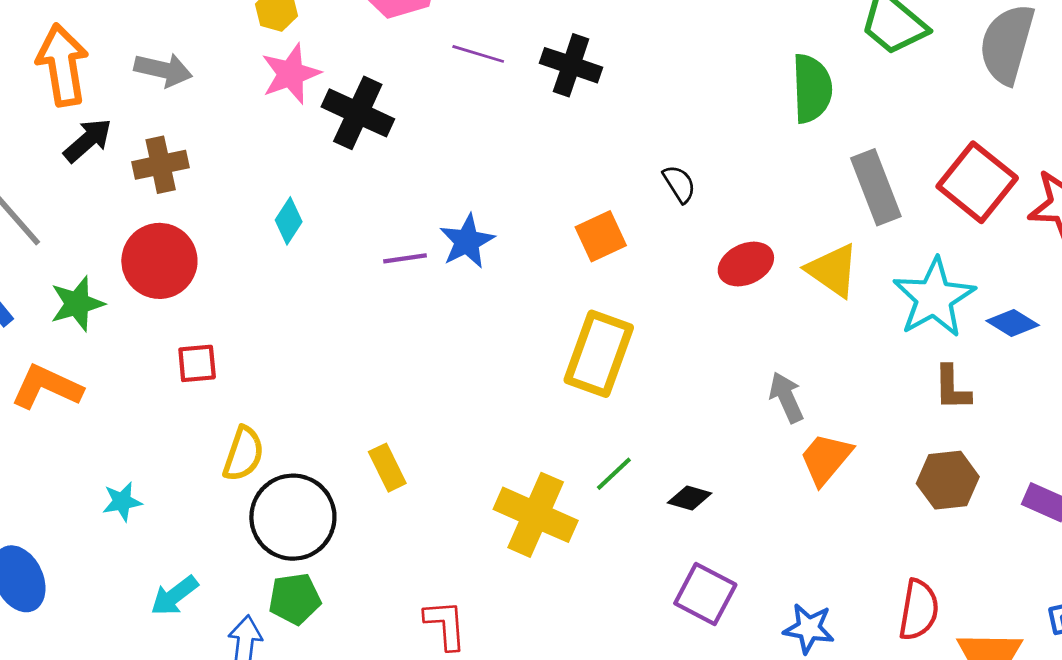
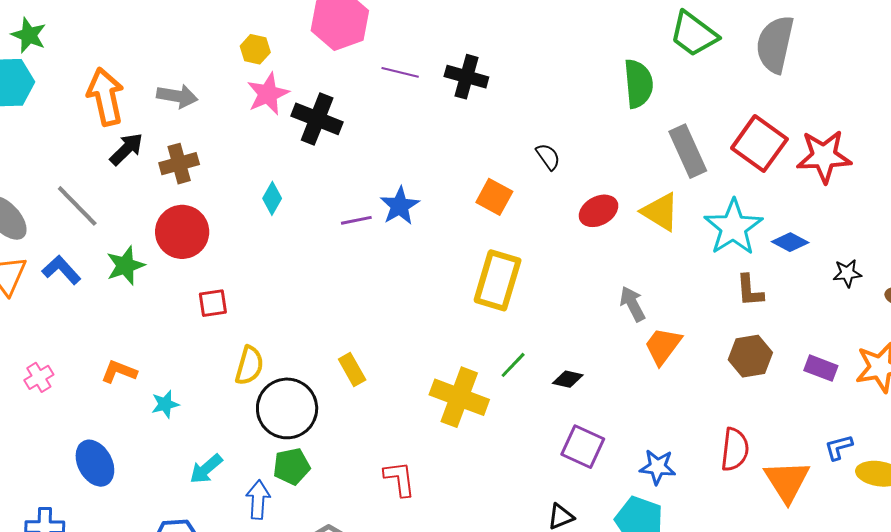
orange square: (601, 236) -> (494, 197), turned -33
orange L-shape: (47, 387) -> (119, 372), moved, size x0.7

